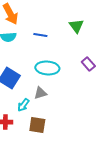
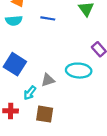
cyan ellipse: (47, 68) -> (79, 71), moved

